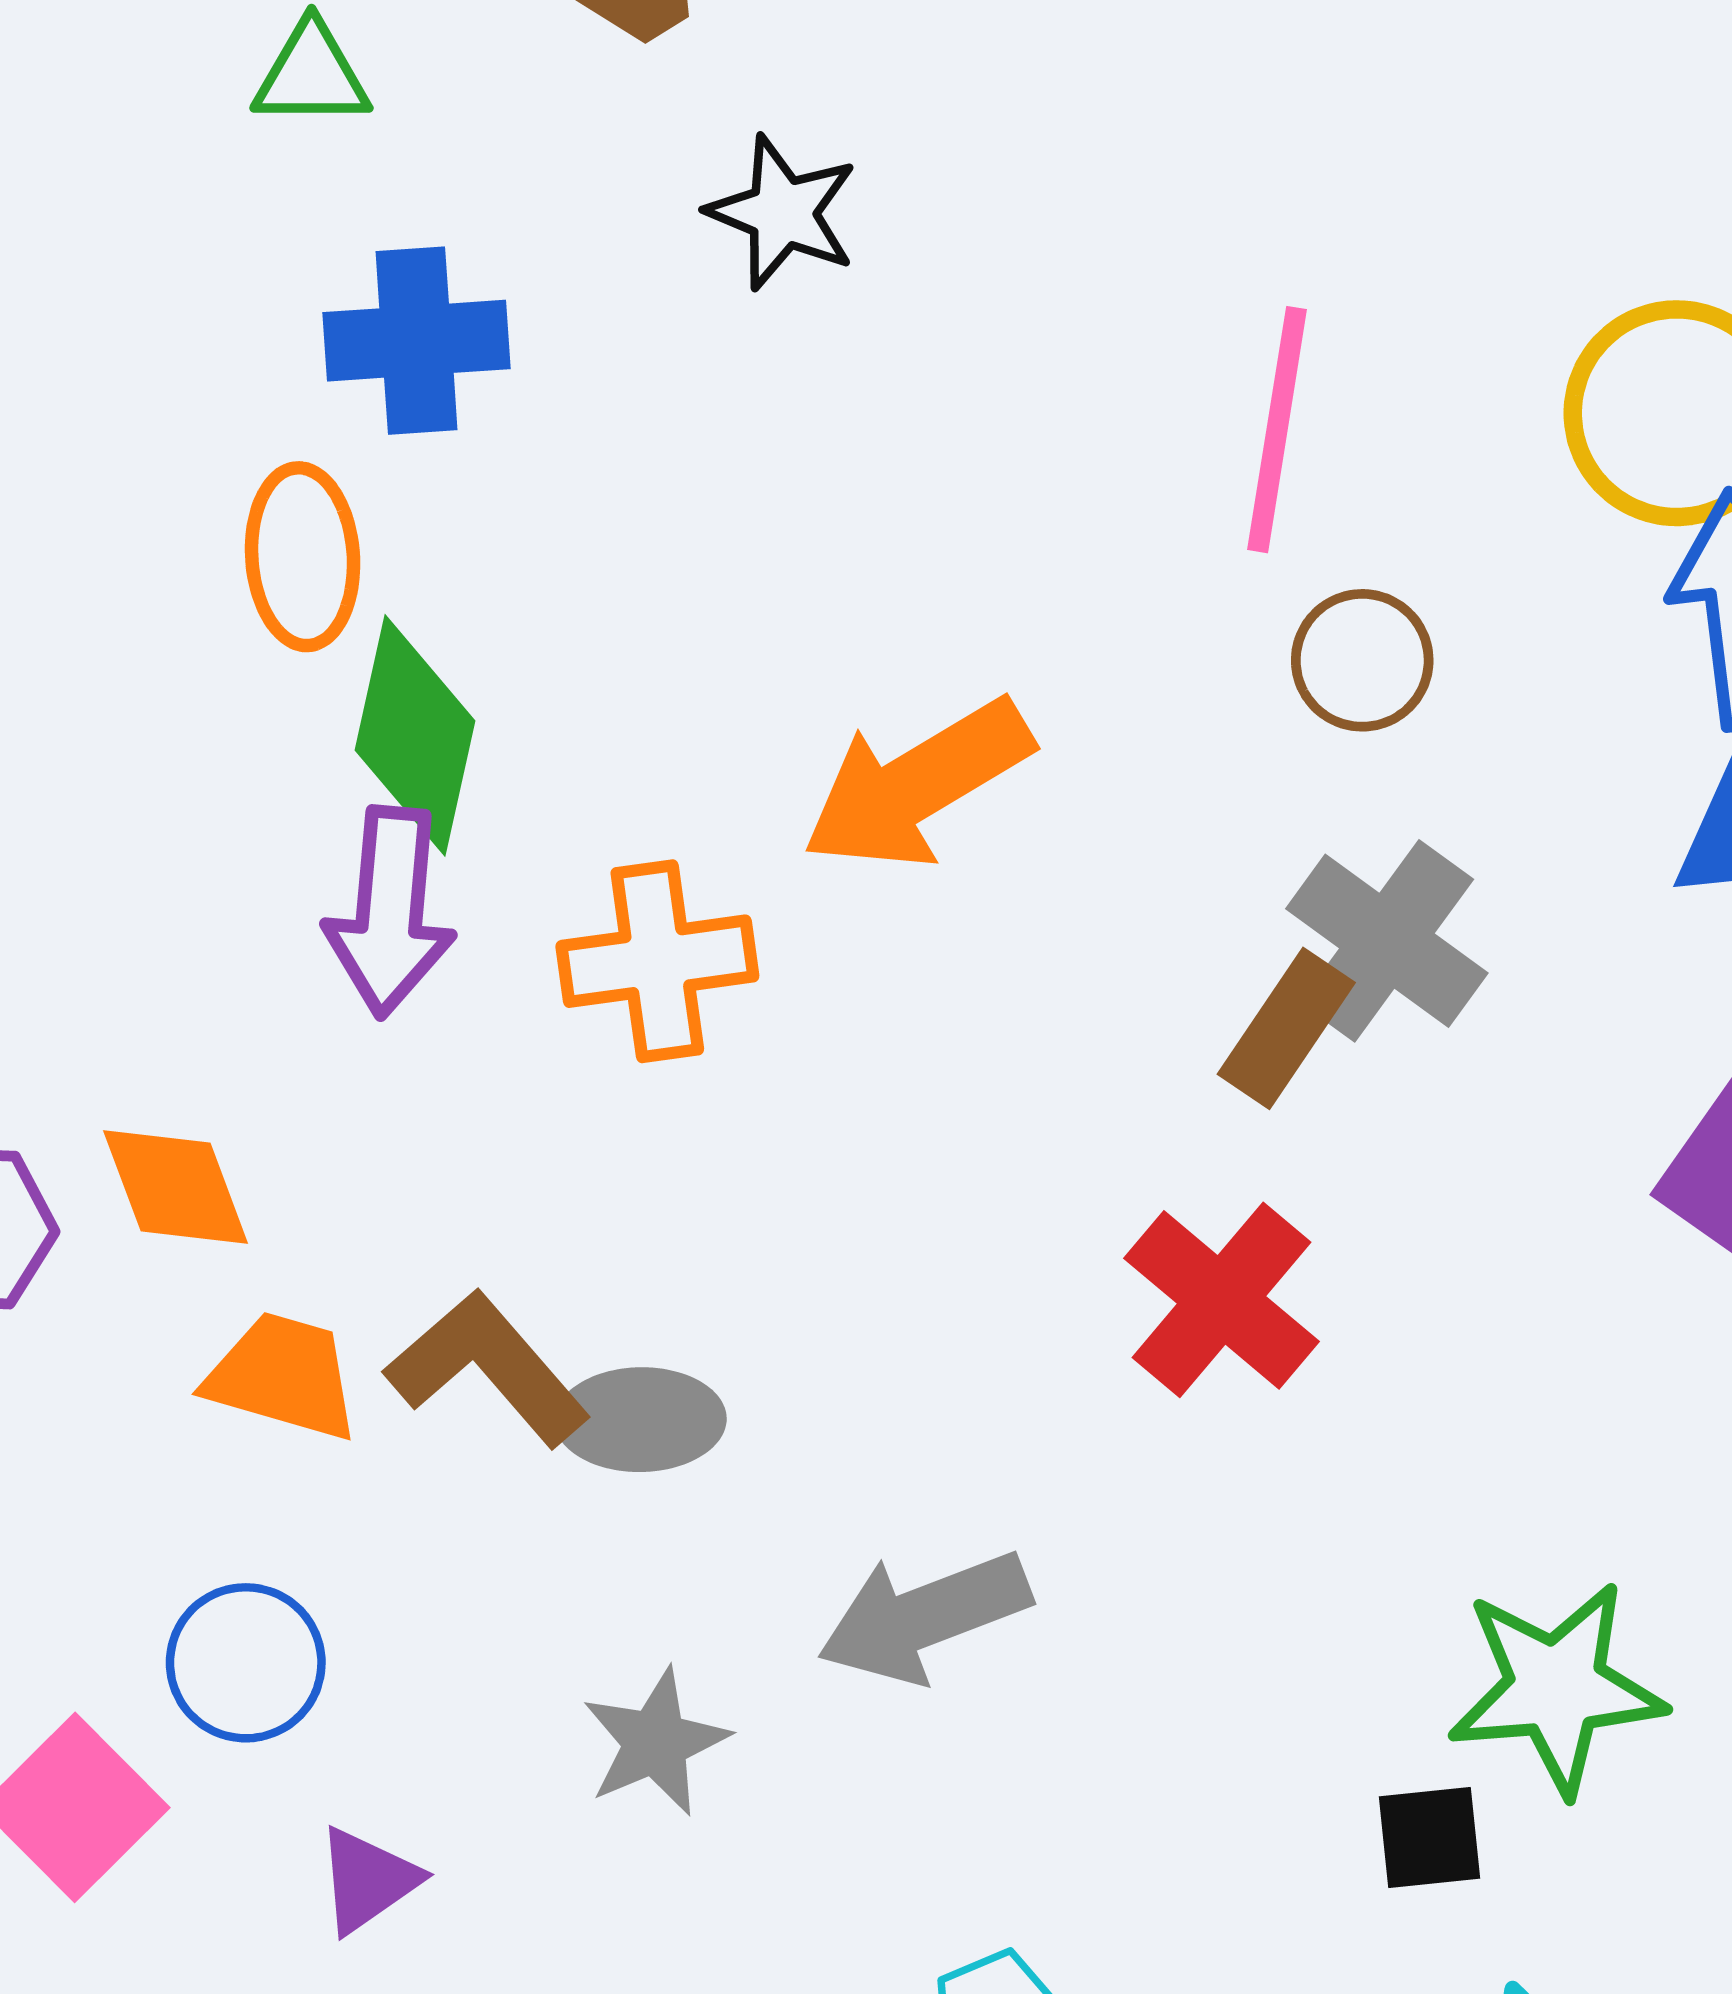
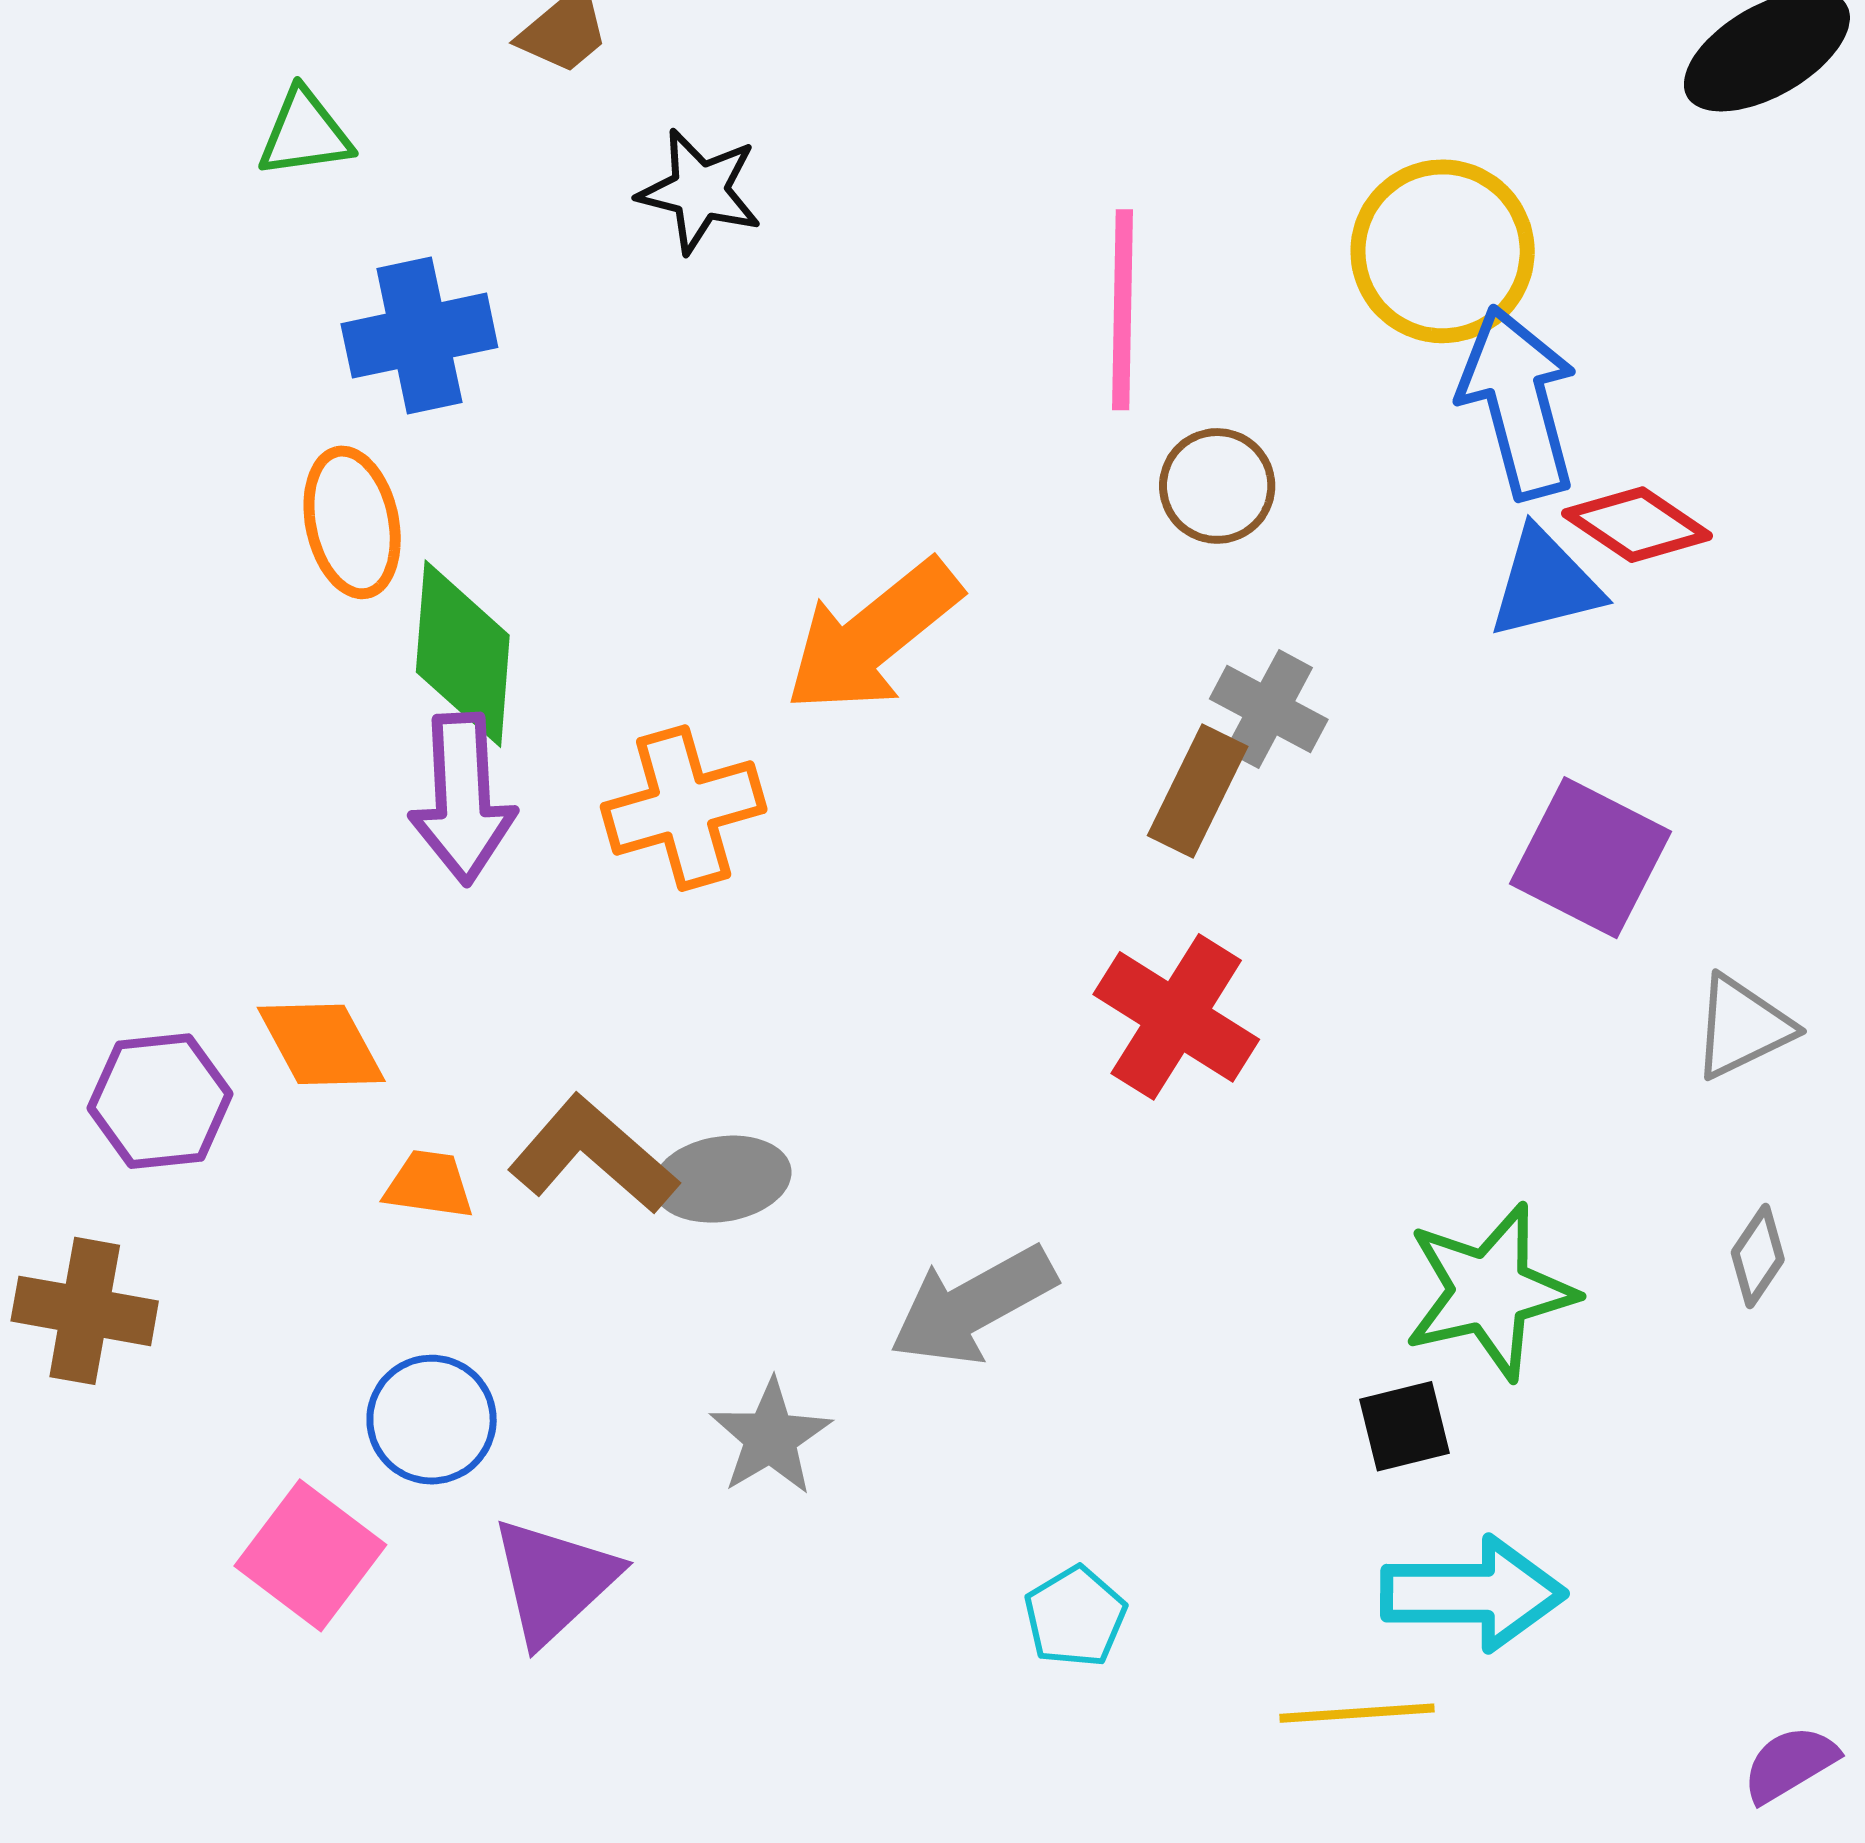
gray cross: (1387, 941) -> (1269, 709), size x0.7
orange trapezoid: (283, 1376) -> (429, 1185), size x0.7
purple triangle: (368, 1880) -> (554, 1581), size x1.5

